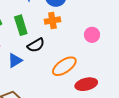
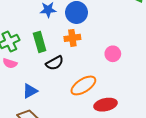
blue triangle: (15, 60) -> (30, 91), moved

